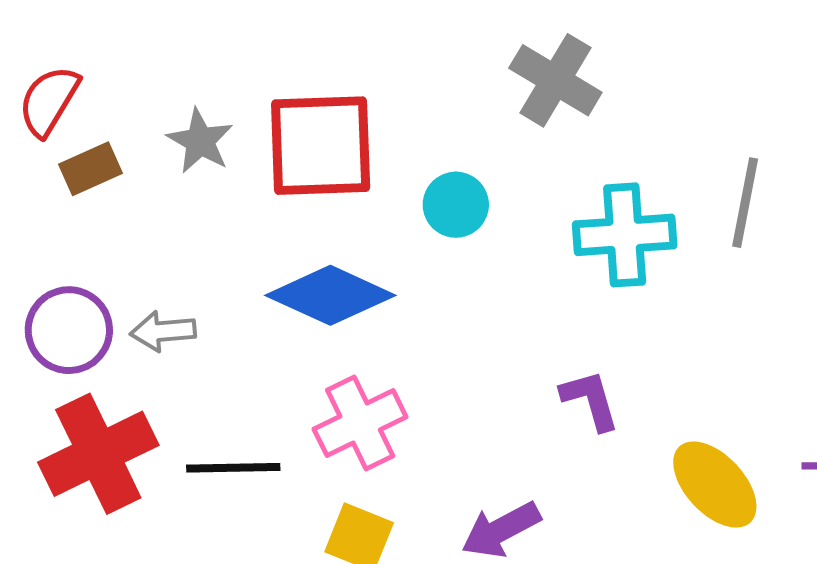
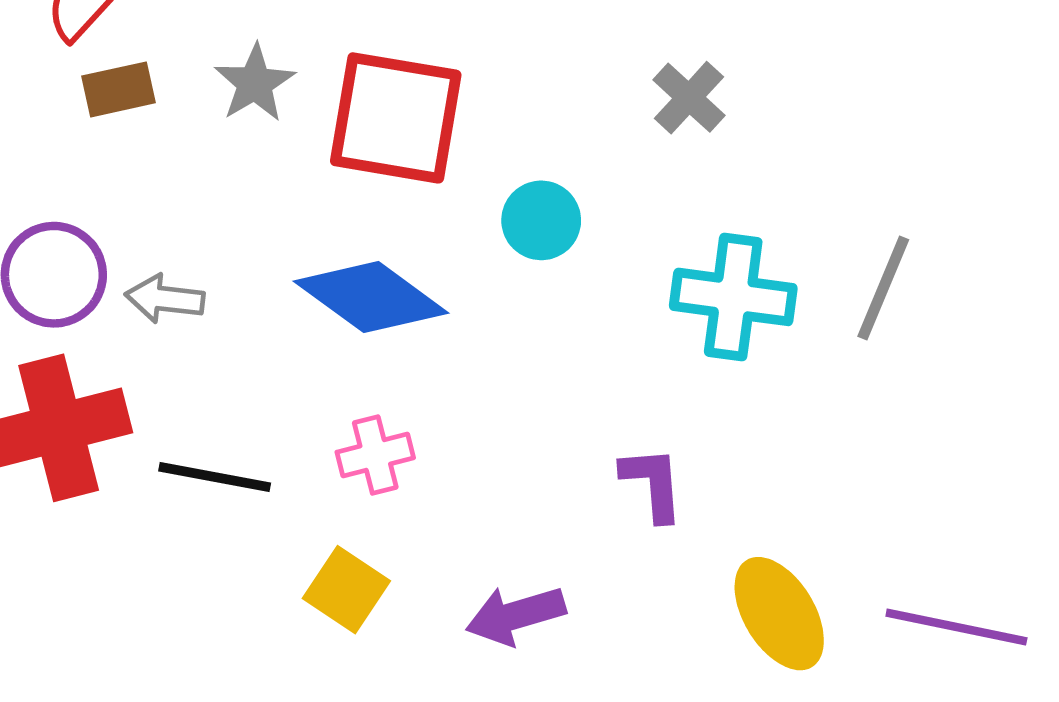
gray cross: (555, 80) -> (689, 98), size x0.7
pink cross: (360, 423) -> (375, 455), size x0.7

